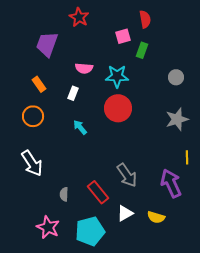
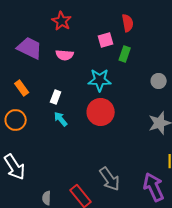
purple trapezoid: (47, 44) -> (30, 48), turned 96
pink semicircle: (84, 68) -> (65, 55), moved
cyan arrow: (80, 127) -> (61, 119), moved

